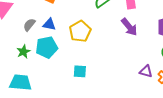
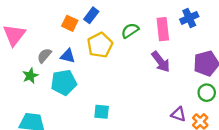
yellow pentagon: (80, 31) -> (100, 45), moved
green star: (23, 52) -> (30, 76), moved

